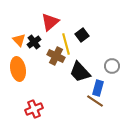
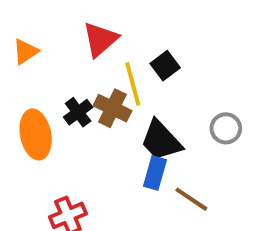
orange triangle: (19, 40) -> (25, 51), moved, turned 40
black cross: (34, 42) -> (78, 112), moved
blue rectangle: (98, 88) -> (155, 173), moved

